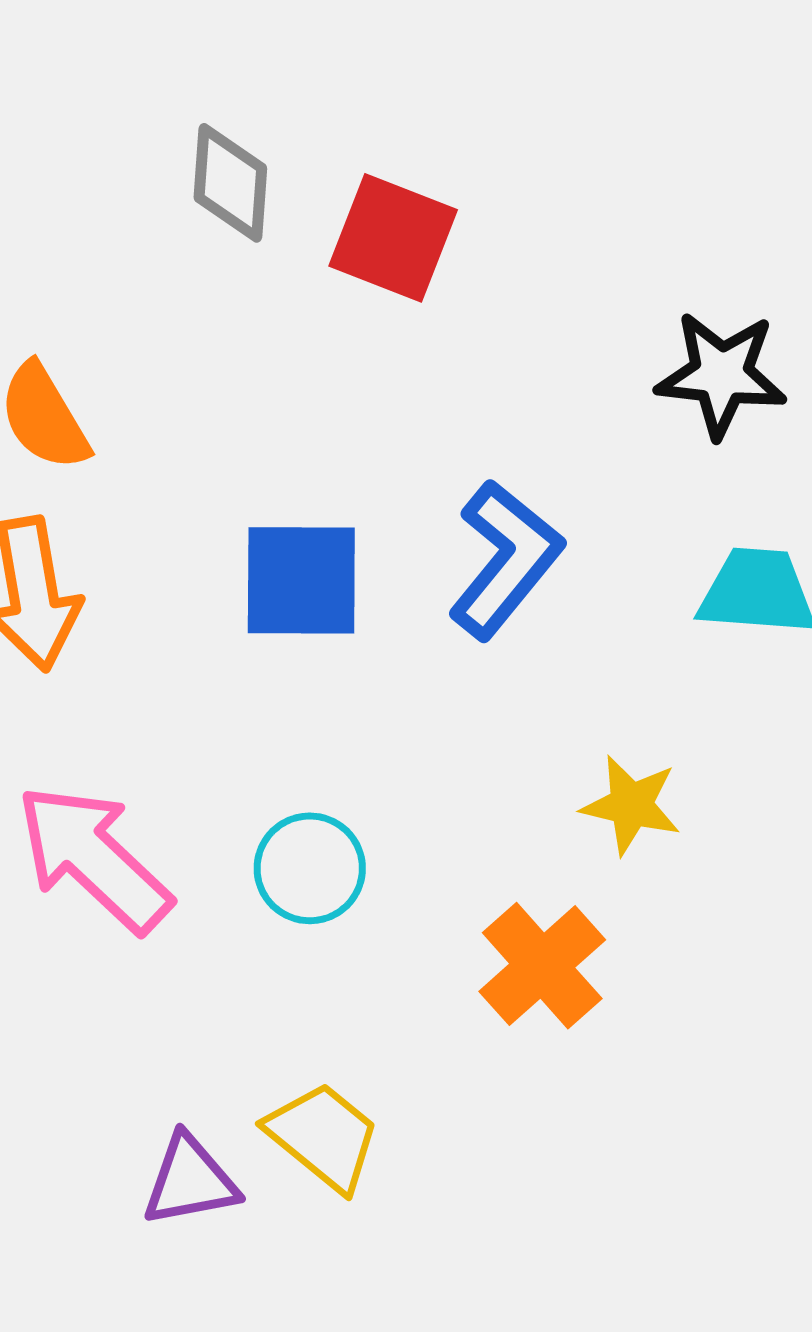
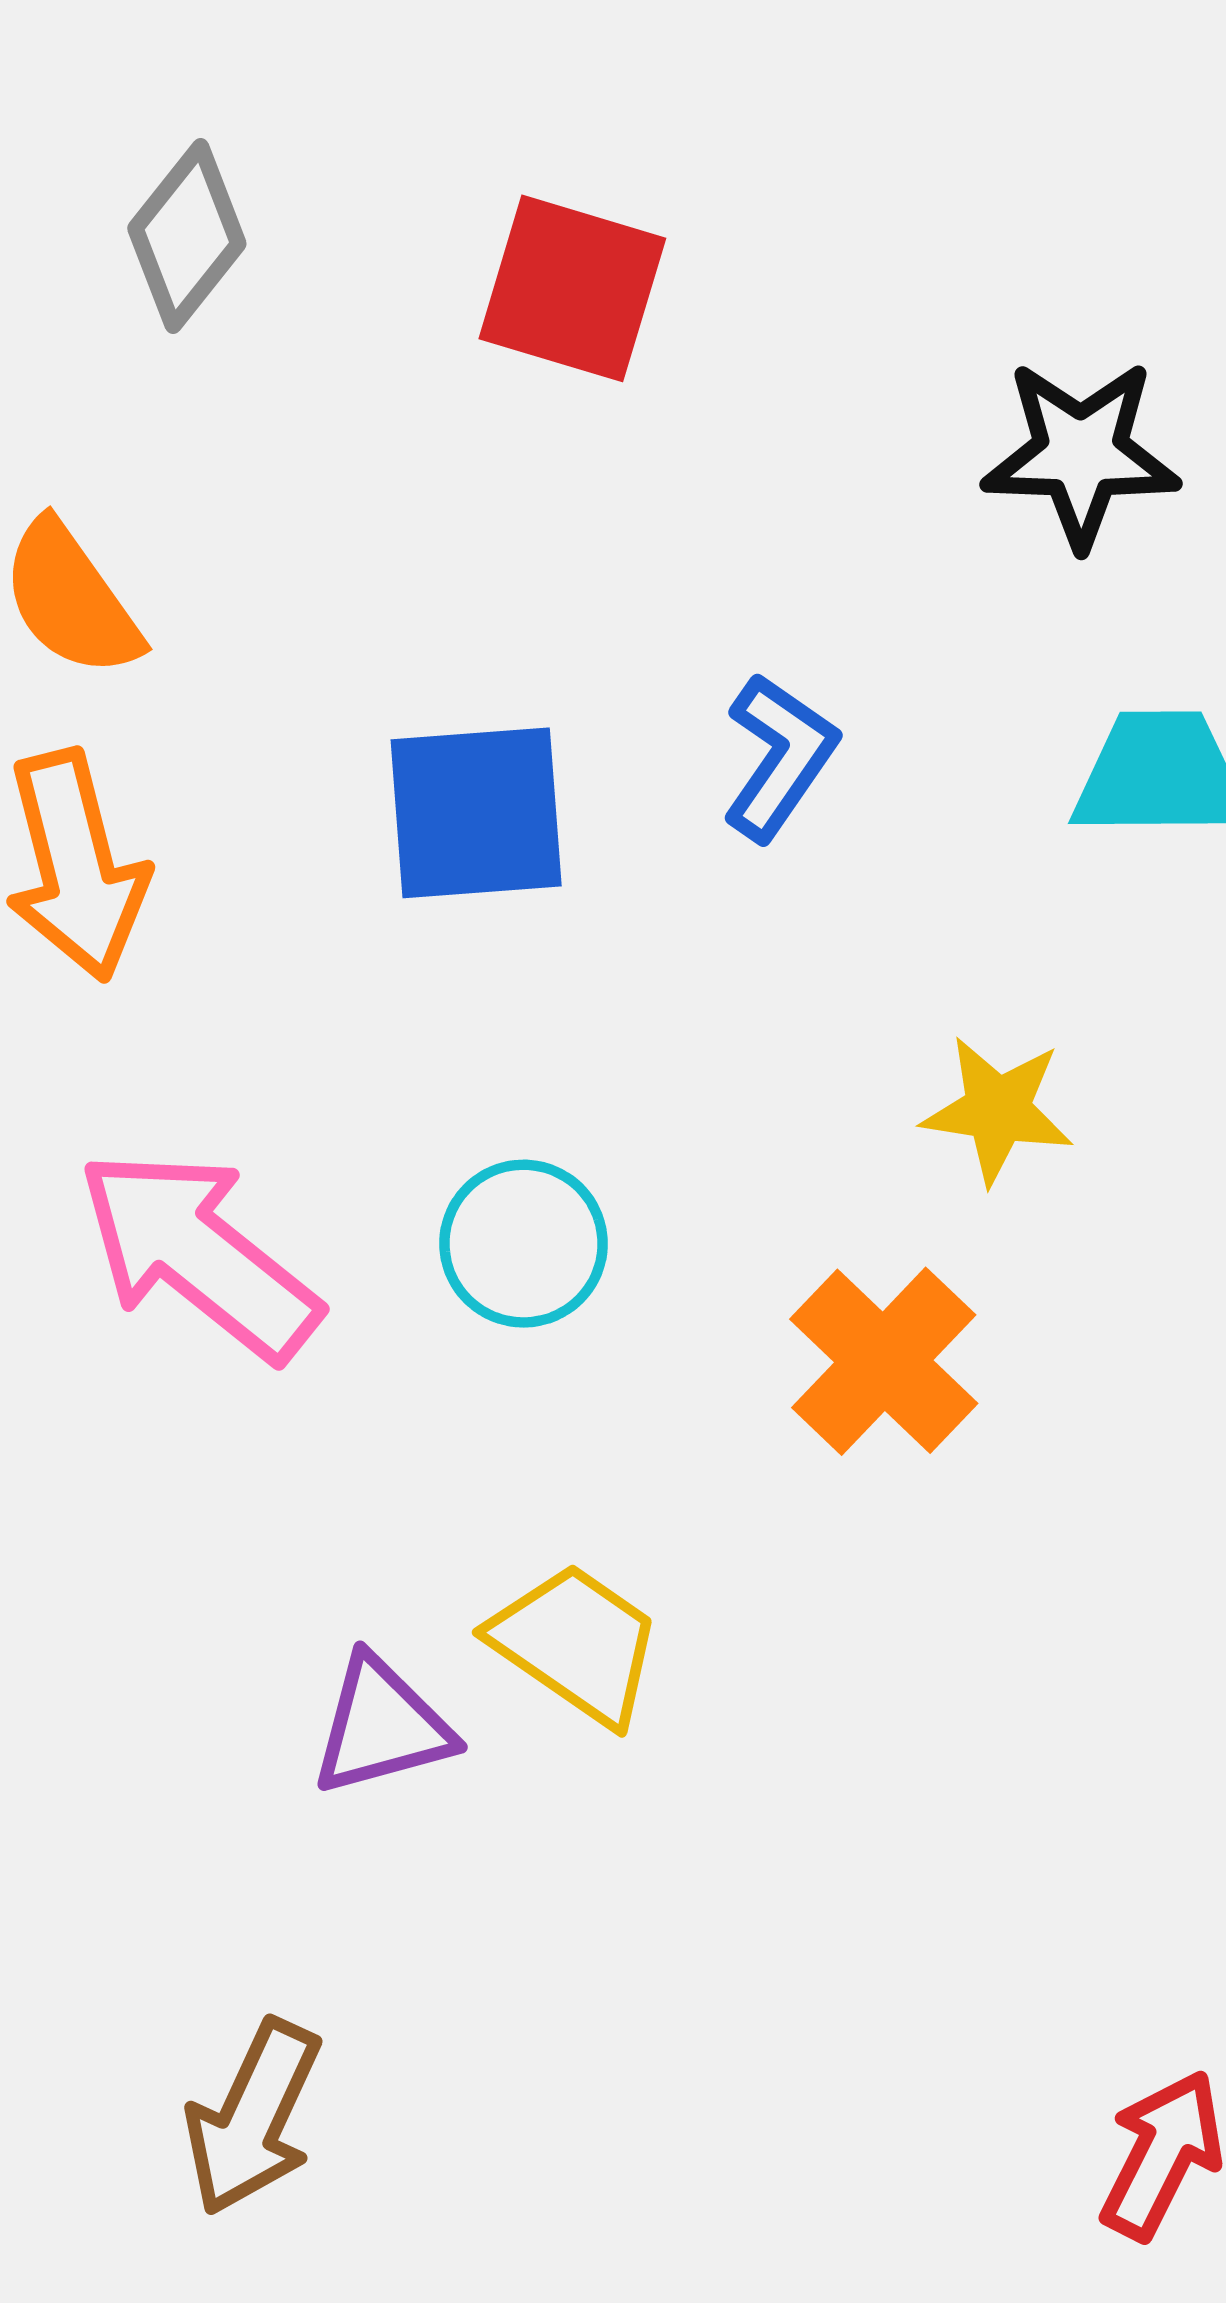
gray diamond: (230, 183) -> (187, 236), moved, turned 39
blue L-shape: (505, 559) -> (779, 757), size x0.7

